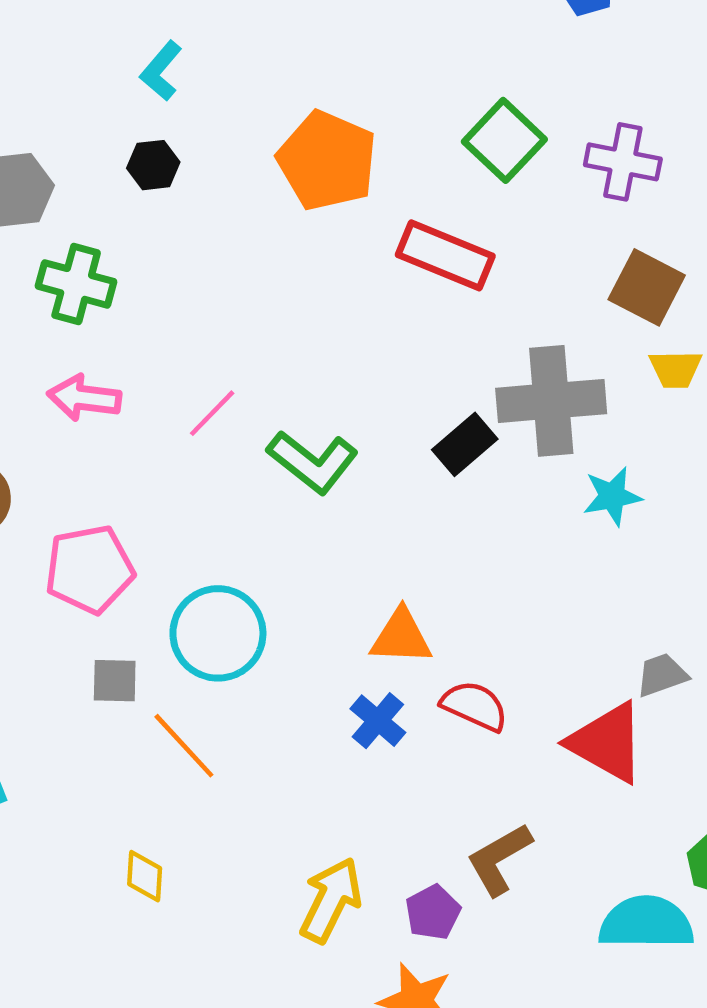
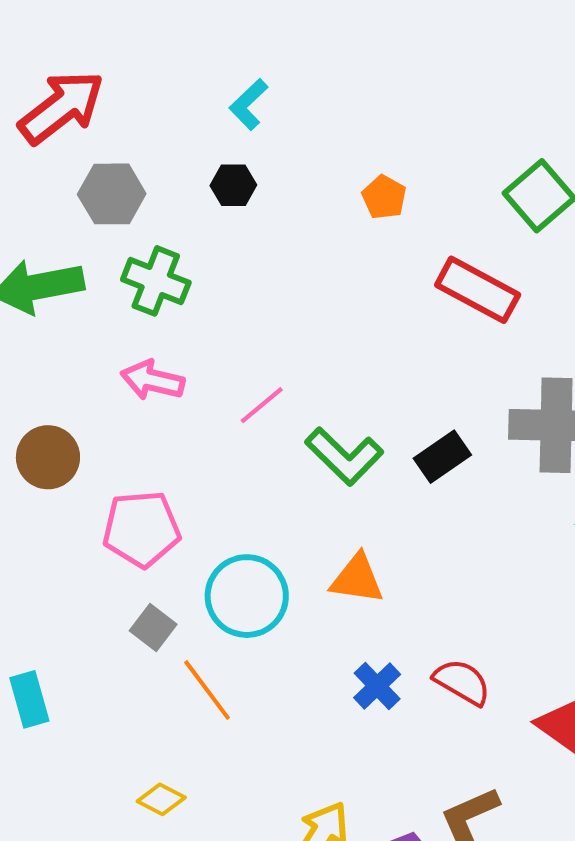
orange pentagon: (327, 161) -> (384, 197), size x0.5
black rectangle: (465, 444) -> (442, 457), moved
orange triangle: (401, 637) -> (357, 579), moved
gray square: (115, 681) -> (153, 627), turned 30
yellow diamond: (145, 876) -> (161, 799), turned -72

